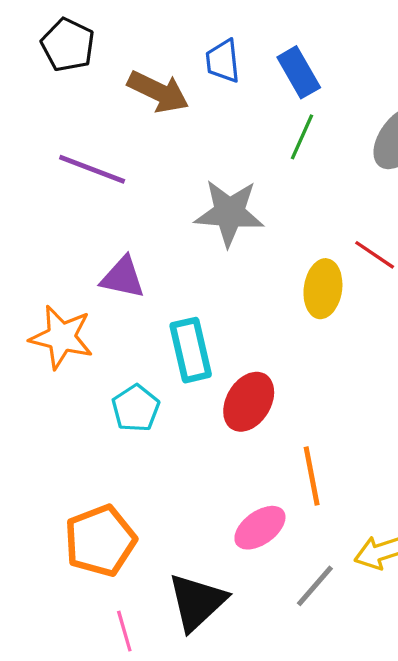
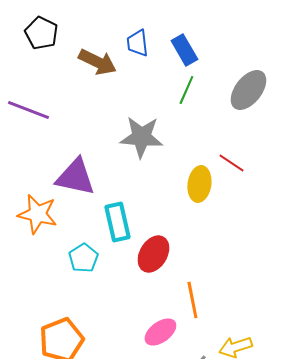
purple line: (92, 169) -> (28, 110), moved
purple triangle: (123, 277) -> (75, 177), size x1.4

